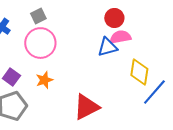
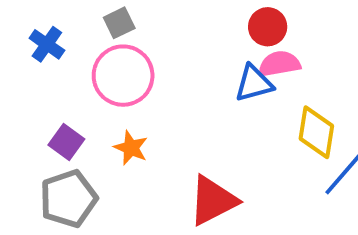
orange star: (44, 80) -> (131, 148), turned -30

